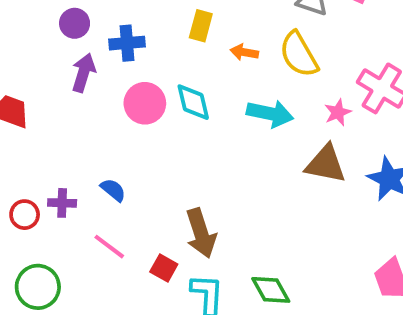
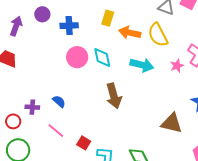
orange arrow: (244, 52) -> (130, 33), size x1.5
purple arrow: (84, 73) -> (16, 26), moved
brown triangle: (326, 164) -> (172, 123), moved
red circle: (25, 215) -> (13, 121), moved
brown arrow: (201, 233) -> (114, 96), moved

